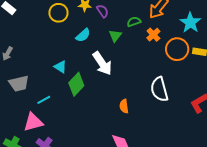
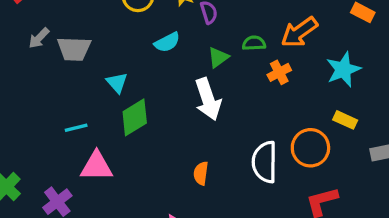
orange circle: (177, 49) -> (310, 148), moved
white arrow: (102, 63) -> (208, 99), moved
gray trapezoid: (19, 83) -> (74, 49), moved
pink triangle: (33, 122) -> (97, 166), moved

